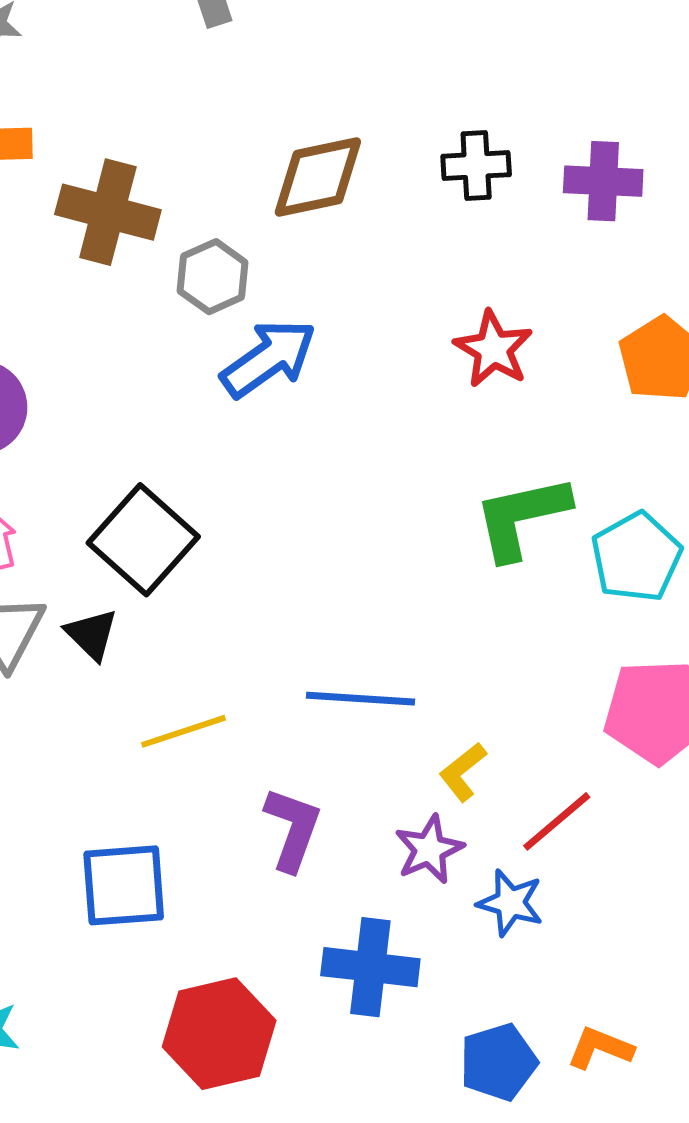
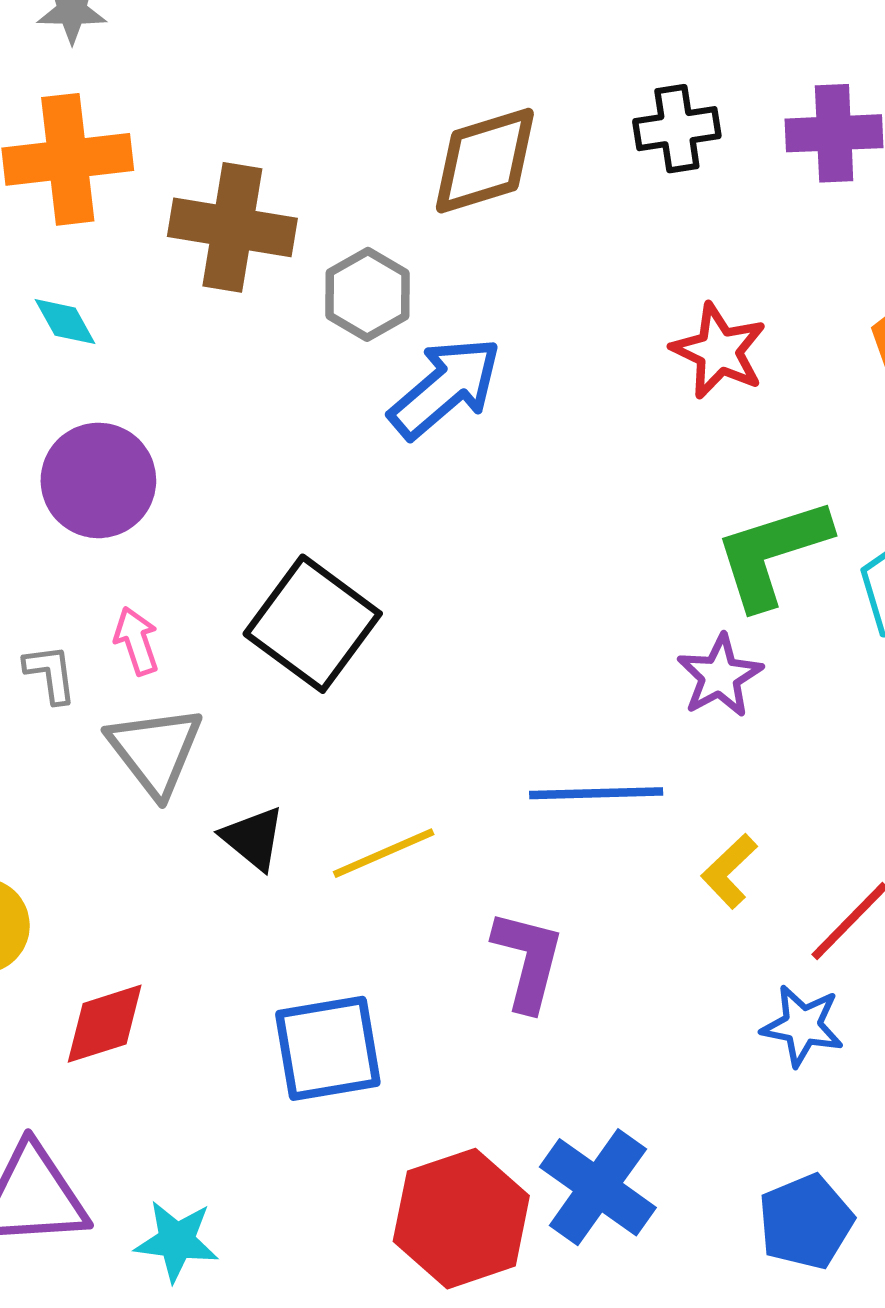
black triangle: (92, 634) -> (253, 838), moved
purple star: (429, 849) -> (720, 676), moved
blue cross: (370, 967) -> (598, 1187), moved, turned 34

